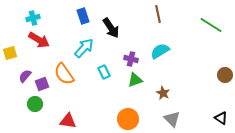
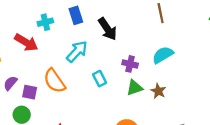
cyan cross: (33, 18) -> (45, 22), moved
purple square: (42, 84) -> (30, 92), turned 32
brown star: (163, 93) -> (158, 91), moved

